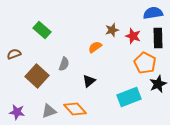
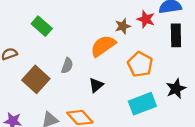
red star: (133, 36) -> (146, 19), moved
orange semicircle: (95, 47) -> (103, 46), size x1.6
orange pentagon: (145, 63) -> (140, 64), moved

